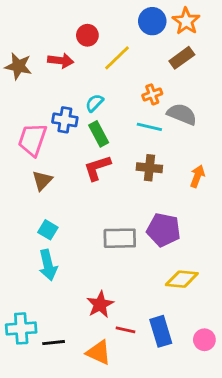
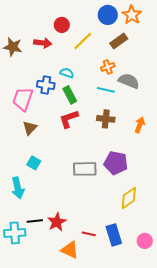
brown rectangle: (182, 58) -> (119, 41), moved
cyan semicircle: (94, 103) -> (67, 73), turned 64
cyan arrow: (48, 265) -> (18, 188), moved
yellow diamond: (182, 279) -> (129, 198), turned -40
red star: (100, 304) -> (57, 222), moved
black line: (54, 343) -> (35, 221), moved

